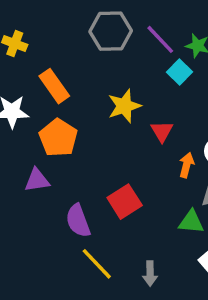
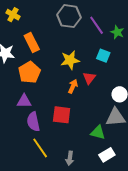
cyan square: (180, 72) -> (103, 56), moved, turned -32
orange arrow: (187, 165) -> (73, 86), moved
purple triangle: (37, 180) -> (24, 101), moved
red square: (125, 202) -> (62, 115), turned 30

